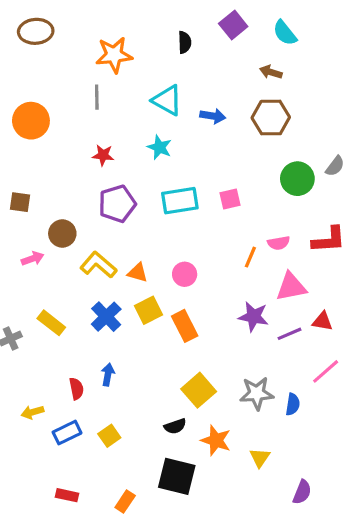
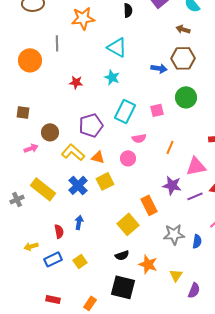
gray line: (97, 97) -> (57, 43), moved
blue arrow: (213, 116) -> (159, 68), moved
green circle: (297, 179) -> (186, 97), moved
cyan rectangle: (180, 201) -> (125, 111), turned -55
purple pentagon: (117, 204) -> (91, 125), moved
pink semicircle: (279, 243) -> (139, 138), moved
yellow rectangle: (51, 323) -> (43, 189), size x1.4
orange rectangle: (185, 326) -> (149, 205), moved
yellow square: (199, 390) -> (128, 224), moved
purple semicircle: (302, 492) -> (194, 290), moved

